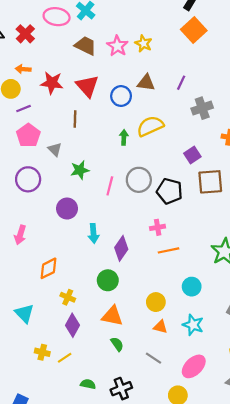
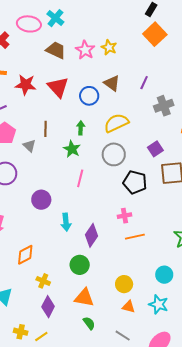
brown triangle: (146, 83) -> (112, 83), turned 30
brown line: (75, 119) -> (46, 129), moved
green arrow: (124, 137) -> (81, 128), moved
green star: (80, 170) -> (72, 149), moved, turned -30
gray circle: (139, 180) -> (114, 154), moved
cyan circle: (192, 287) -> (164, 275), moved

